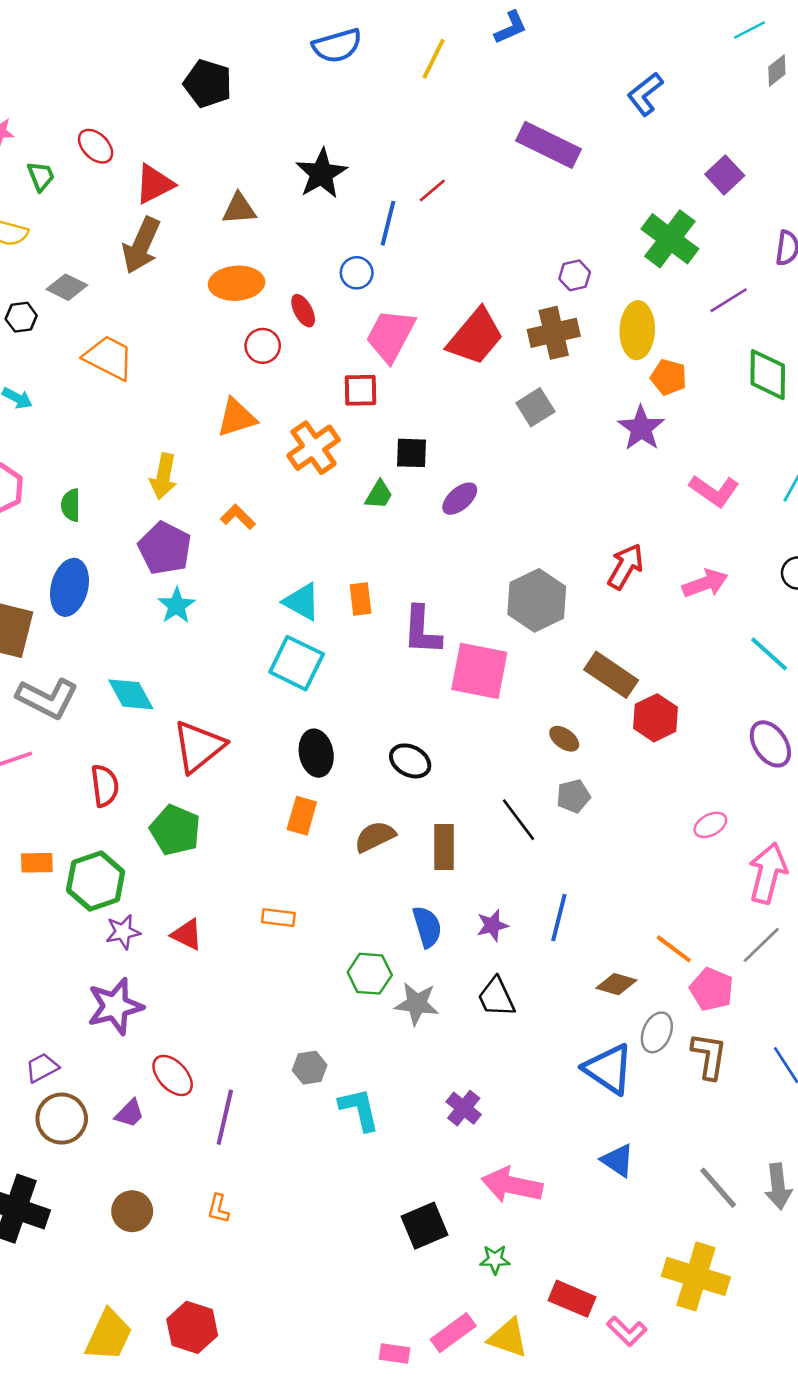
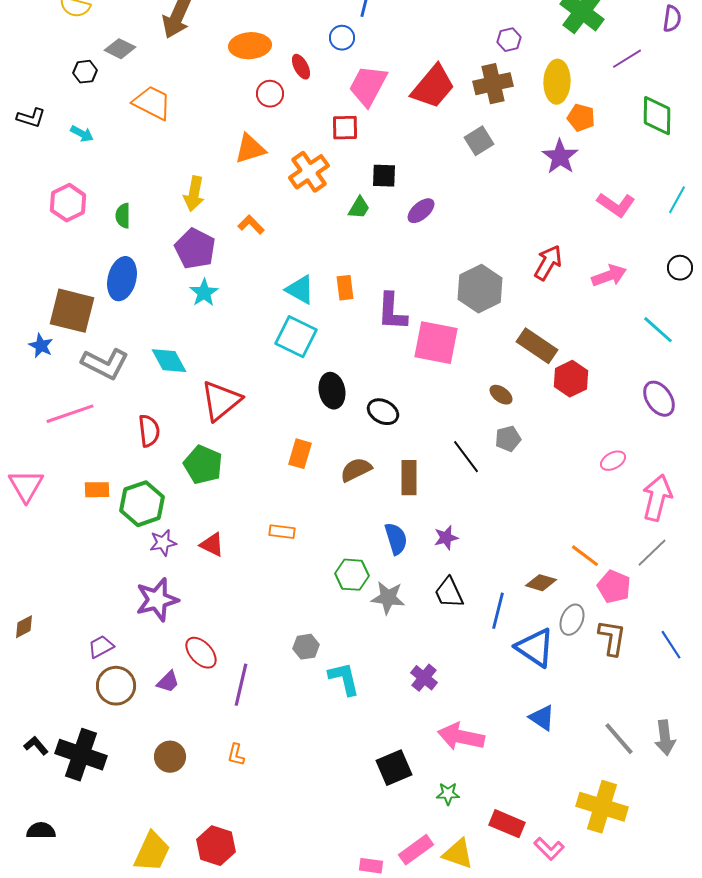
black ellipse: (316, 753) -> (332, 391), moved
blue line: (559, 918) -> (498, 611), moved

